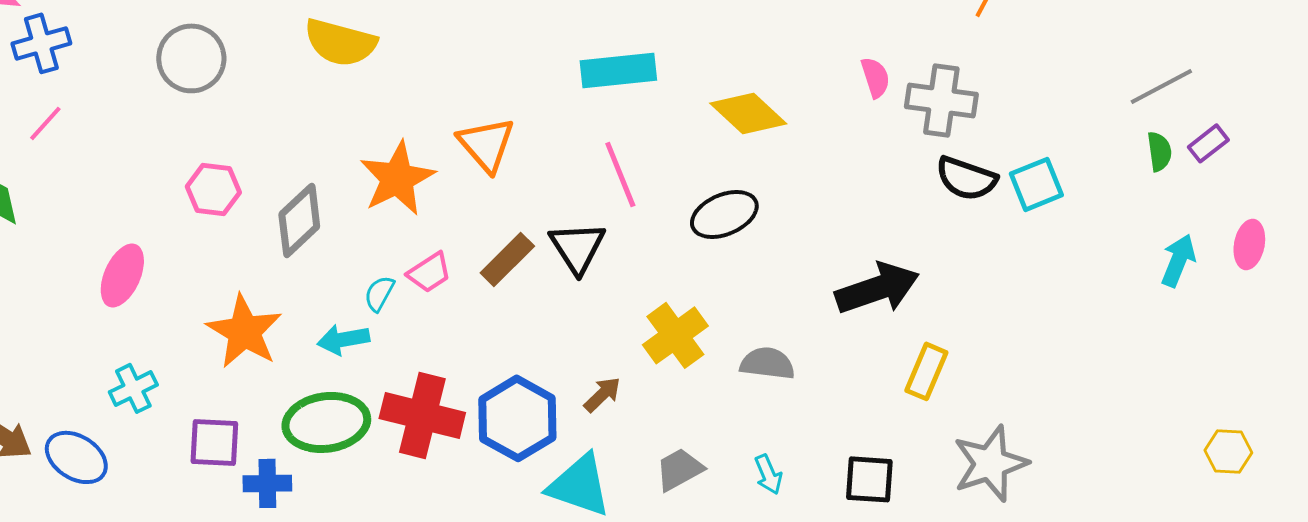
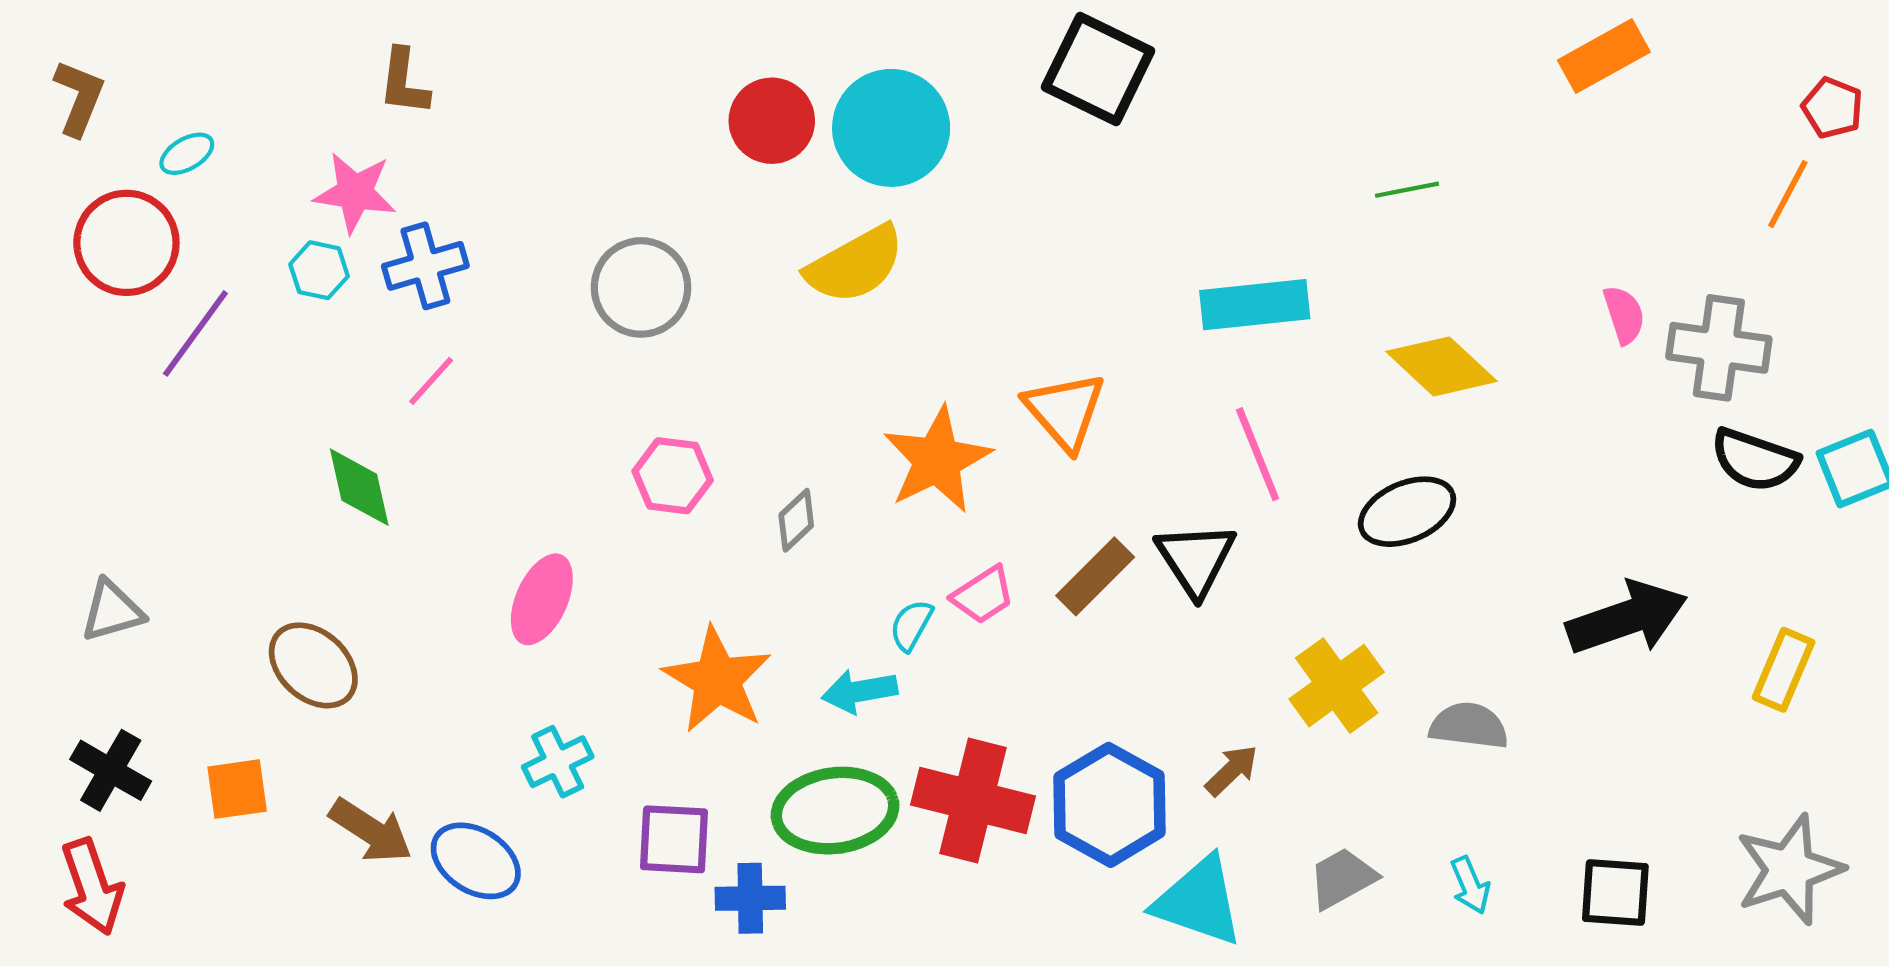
yellow semicircle: (340, 42) -> (855, 264), turned -44
gray diamond: (299, 220) -> (796, 520), size x0.6
yellow rectangle: (926, 371) -> (1784, 670), moved

